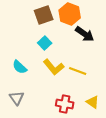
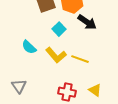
cyan square: (45, 43) -> (59, 29), moved
cyan semicircle: (20, 67) -> (29, 47), moved

